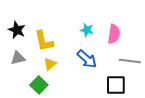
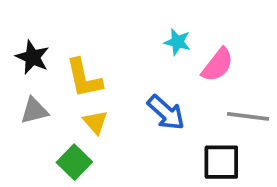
cyan star: (87, 30) -> (177, 42), moved
pink semicircle: (114, 34) -> (217, 65), turned 30
yellow triangle: (50, 64) -> (95, 122), turned -32

